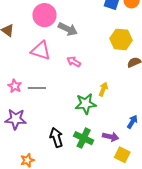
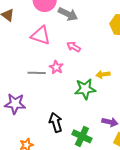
pink star: (15, 86) -> (56, 67), moved
yellow arrow: (103, 89) -> (103, 74), turned -120
green cross: (84, 138) -> (82, 136), moved

